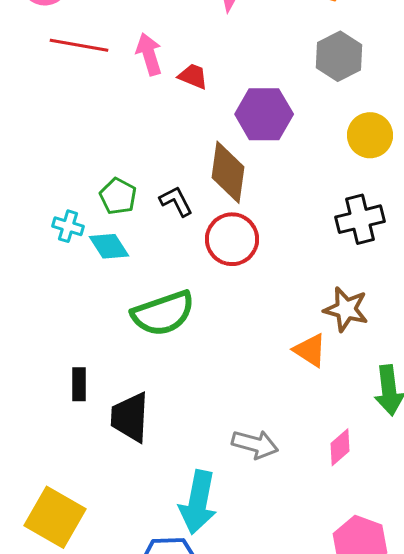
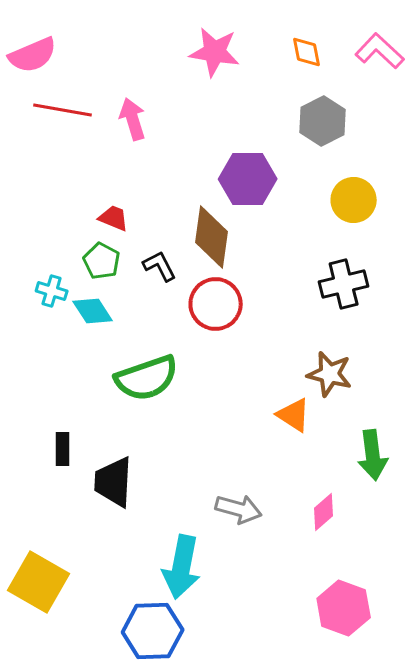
red trapezoid: (193, 76) -> (114, 218), moved

